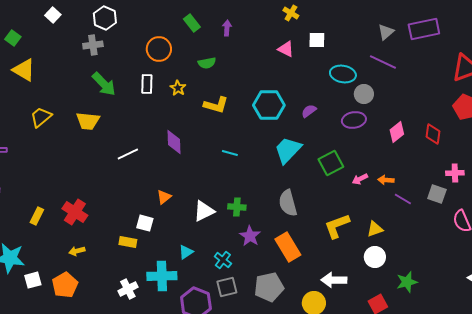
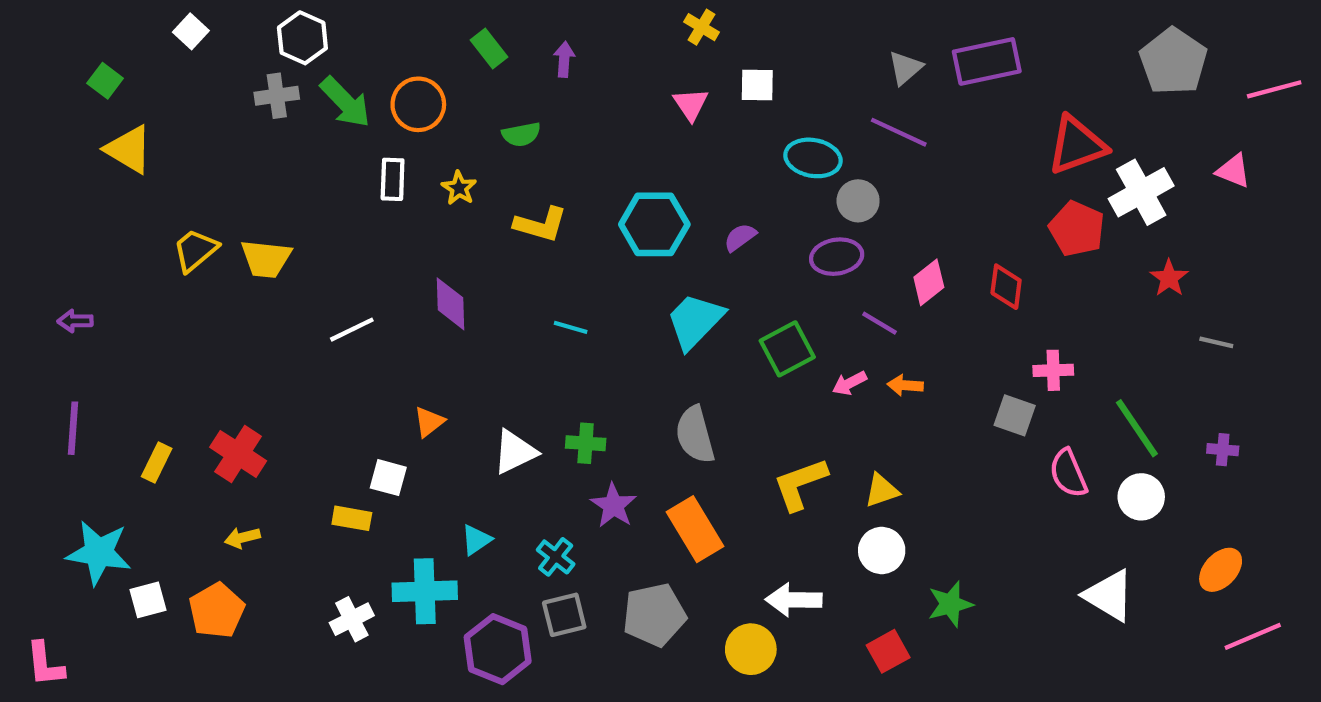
pink triangle: (286, 49) -> (691, 104), turned 30
green arrow: (104, 84) -> (345, 102), moved
yellow trapezoid: (41, 117) -> (195, 250), moved
purple line: (403, 199) -> (879, 323), moved

